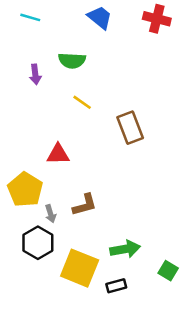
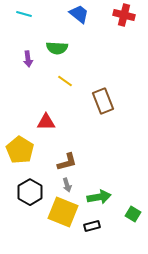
gray arrow: (50, 214) -> (67, 185), moved

